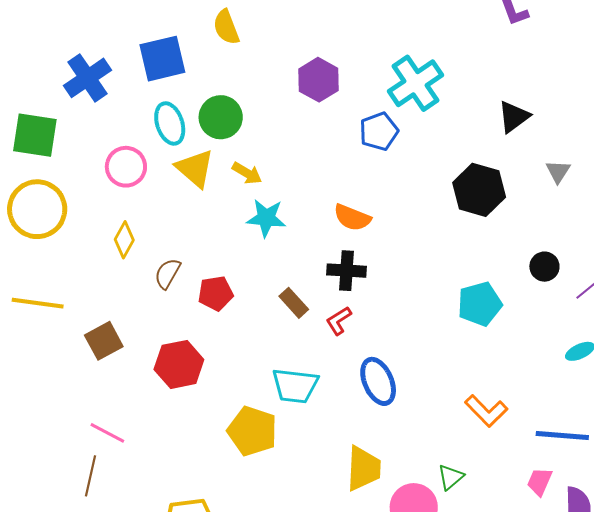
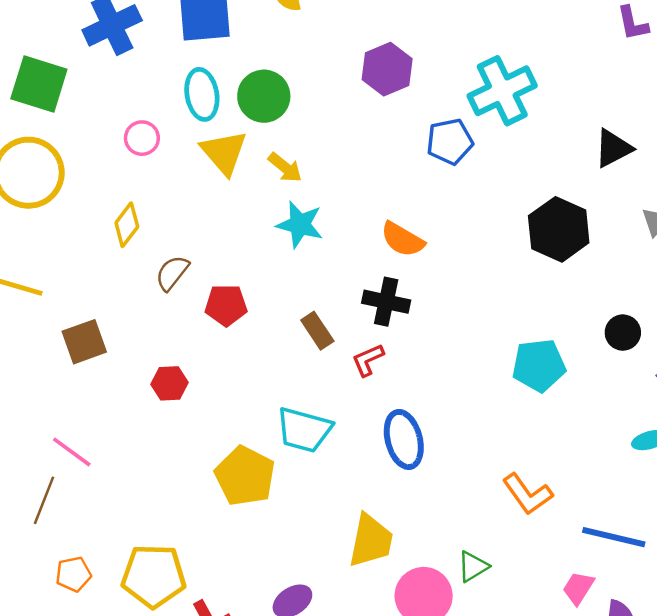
pink circle: (126, 167) -> (142, 138), size x0.7
red hexagon: (179, 364) -> (169, 383), size x0.6

